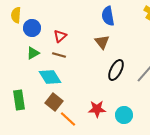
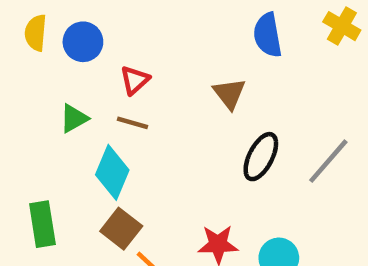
blue semicircle: (108, 16) -> (268, 35), moved
blue circle: (32, 28) -> (83, 42), moved
cyan diamond: (50, 77) -> (112, 172), turned 55

